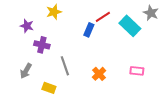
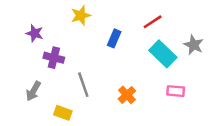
yellow star: (54, 12) -> (81, 15), moved
gray star: (151, 13) -> (194, 45), moved
red line: (103, 17) -> (153, 22), moved
cyan rectangle: (130, 26) -> (163, 54), moved

